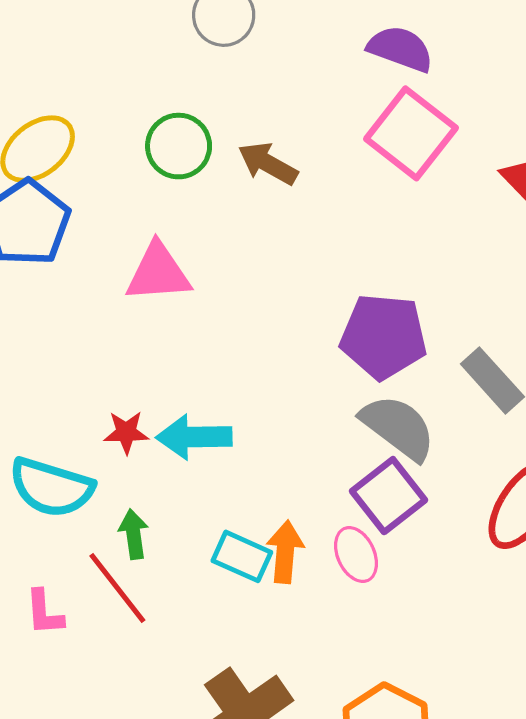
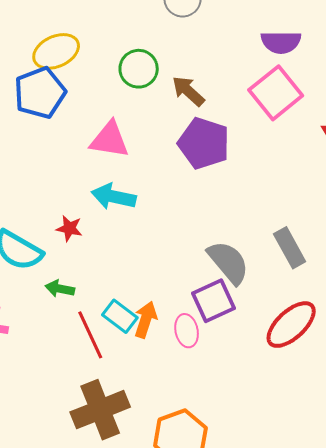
purple semicircle: (400, 49) -> (281, 42), turned 147
purple pentagon: (384, 336) -> (204, 143), moved
cyan arrow: (194, 437) -> (114, 197), moved
green arrow: (134, 534) -> (60, 289), turned -84
red line: (117, 588) -> (90, 335), moved

